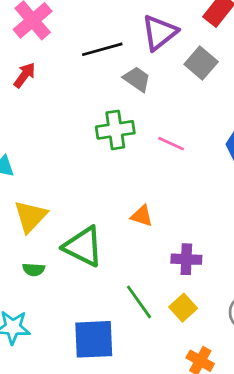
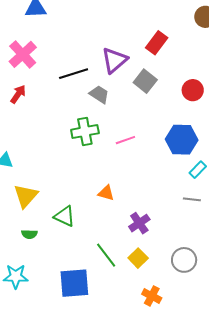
pink line: (171, 144) -> (125, 140), turned -42
green triangle: (83, 246) -> (65, 216), size x0.7
purple cross: (186, 259) -> (139, 223), turned -35

